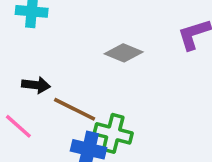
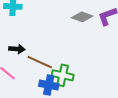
gray diamond: (124, 53) -> (82, 17), moved

